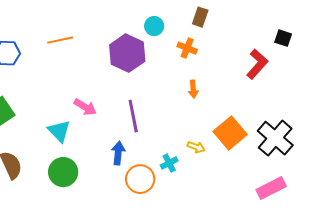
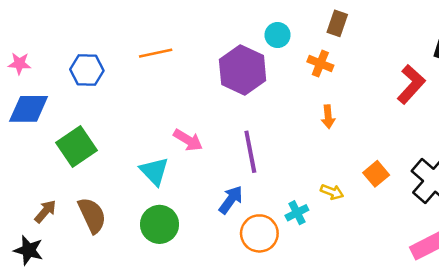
orange square: (230, 133) -> (376, 174), size x0.6
blue arrow: (118, 153) -> (231, 200), turned 30

